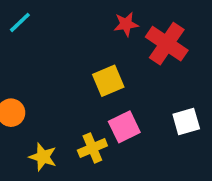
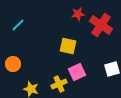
cyan line: (20, 22) -> (18, 25), moved
yellow square: (108, 81) -> (68, 46), turned 36

